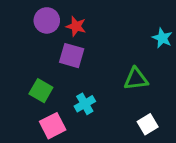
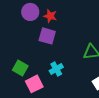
green square: (41, 91) -> (20, 68), moved

